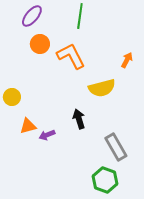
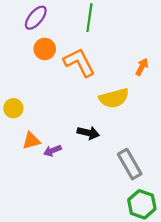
black arrow: (79, 119) -> (88, 133), turned 120
green hexagon: (105, 180) -> (142, 204), moved

